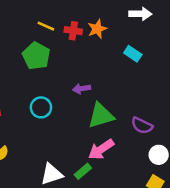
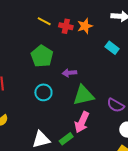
green pentagon: (36, 56) -> (42, 56), moved
cyan circle: (41, 107) -> (43, 92), moved
pink arrow: (101, 149) -> (82, 122), turned -35

